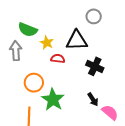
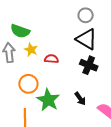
black triangle: (77, 40) -> (87, 39), moved, turned 35
yellow star: (47, 43) -> (31, 50), moved
black arrow: (93, 99) -> (80, 99), moved

